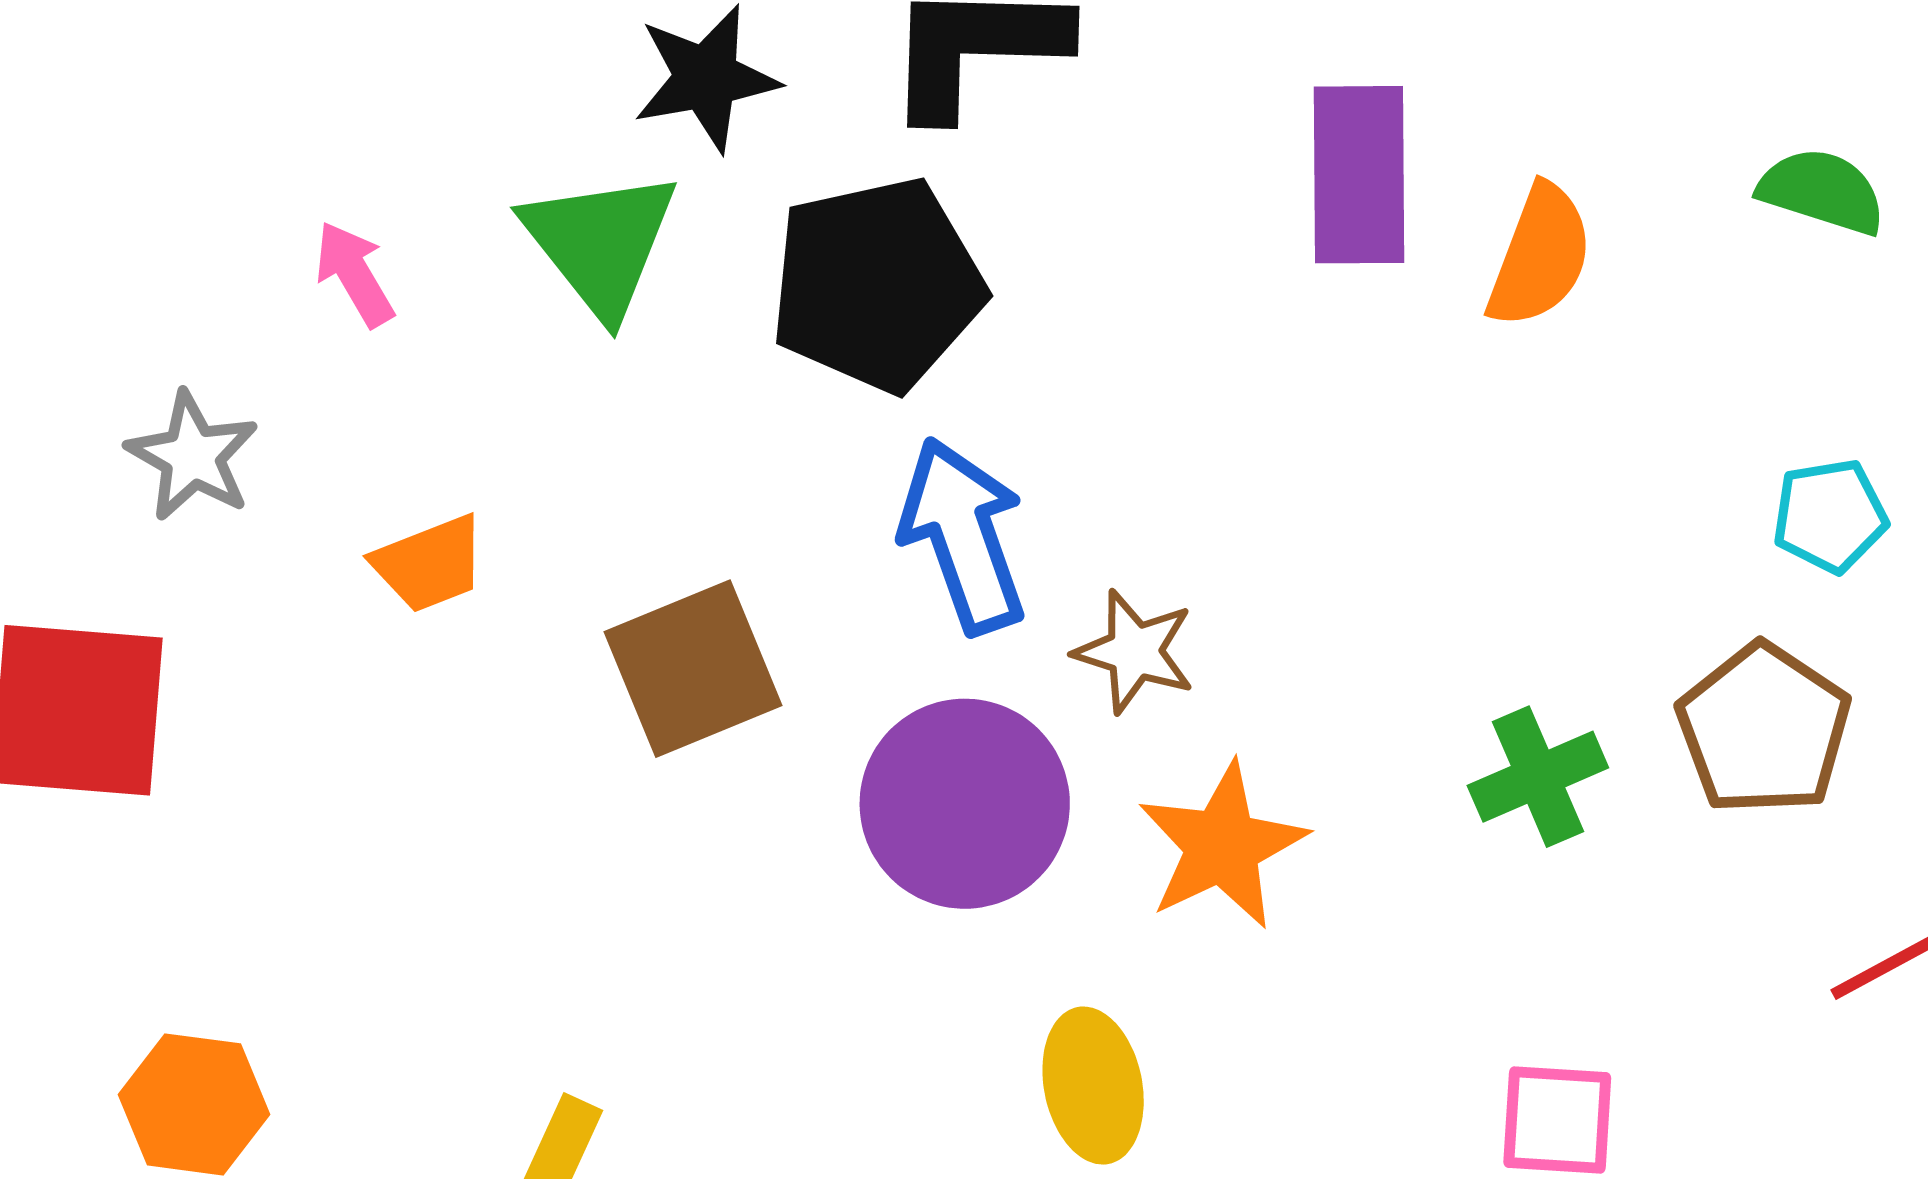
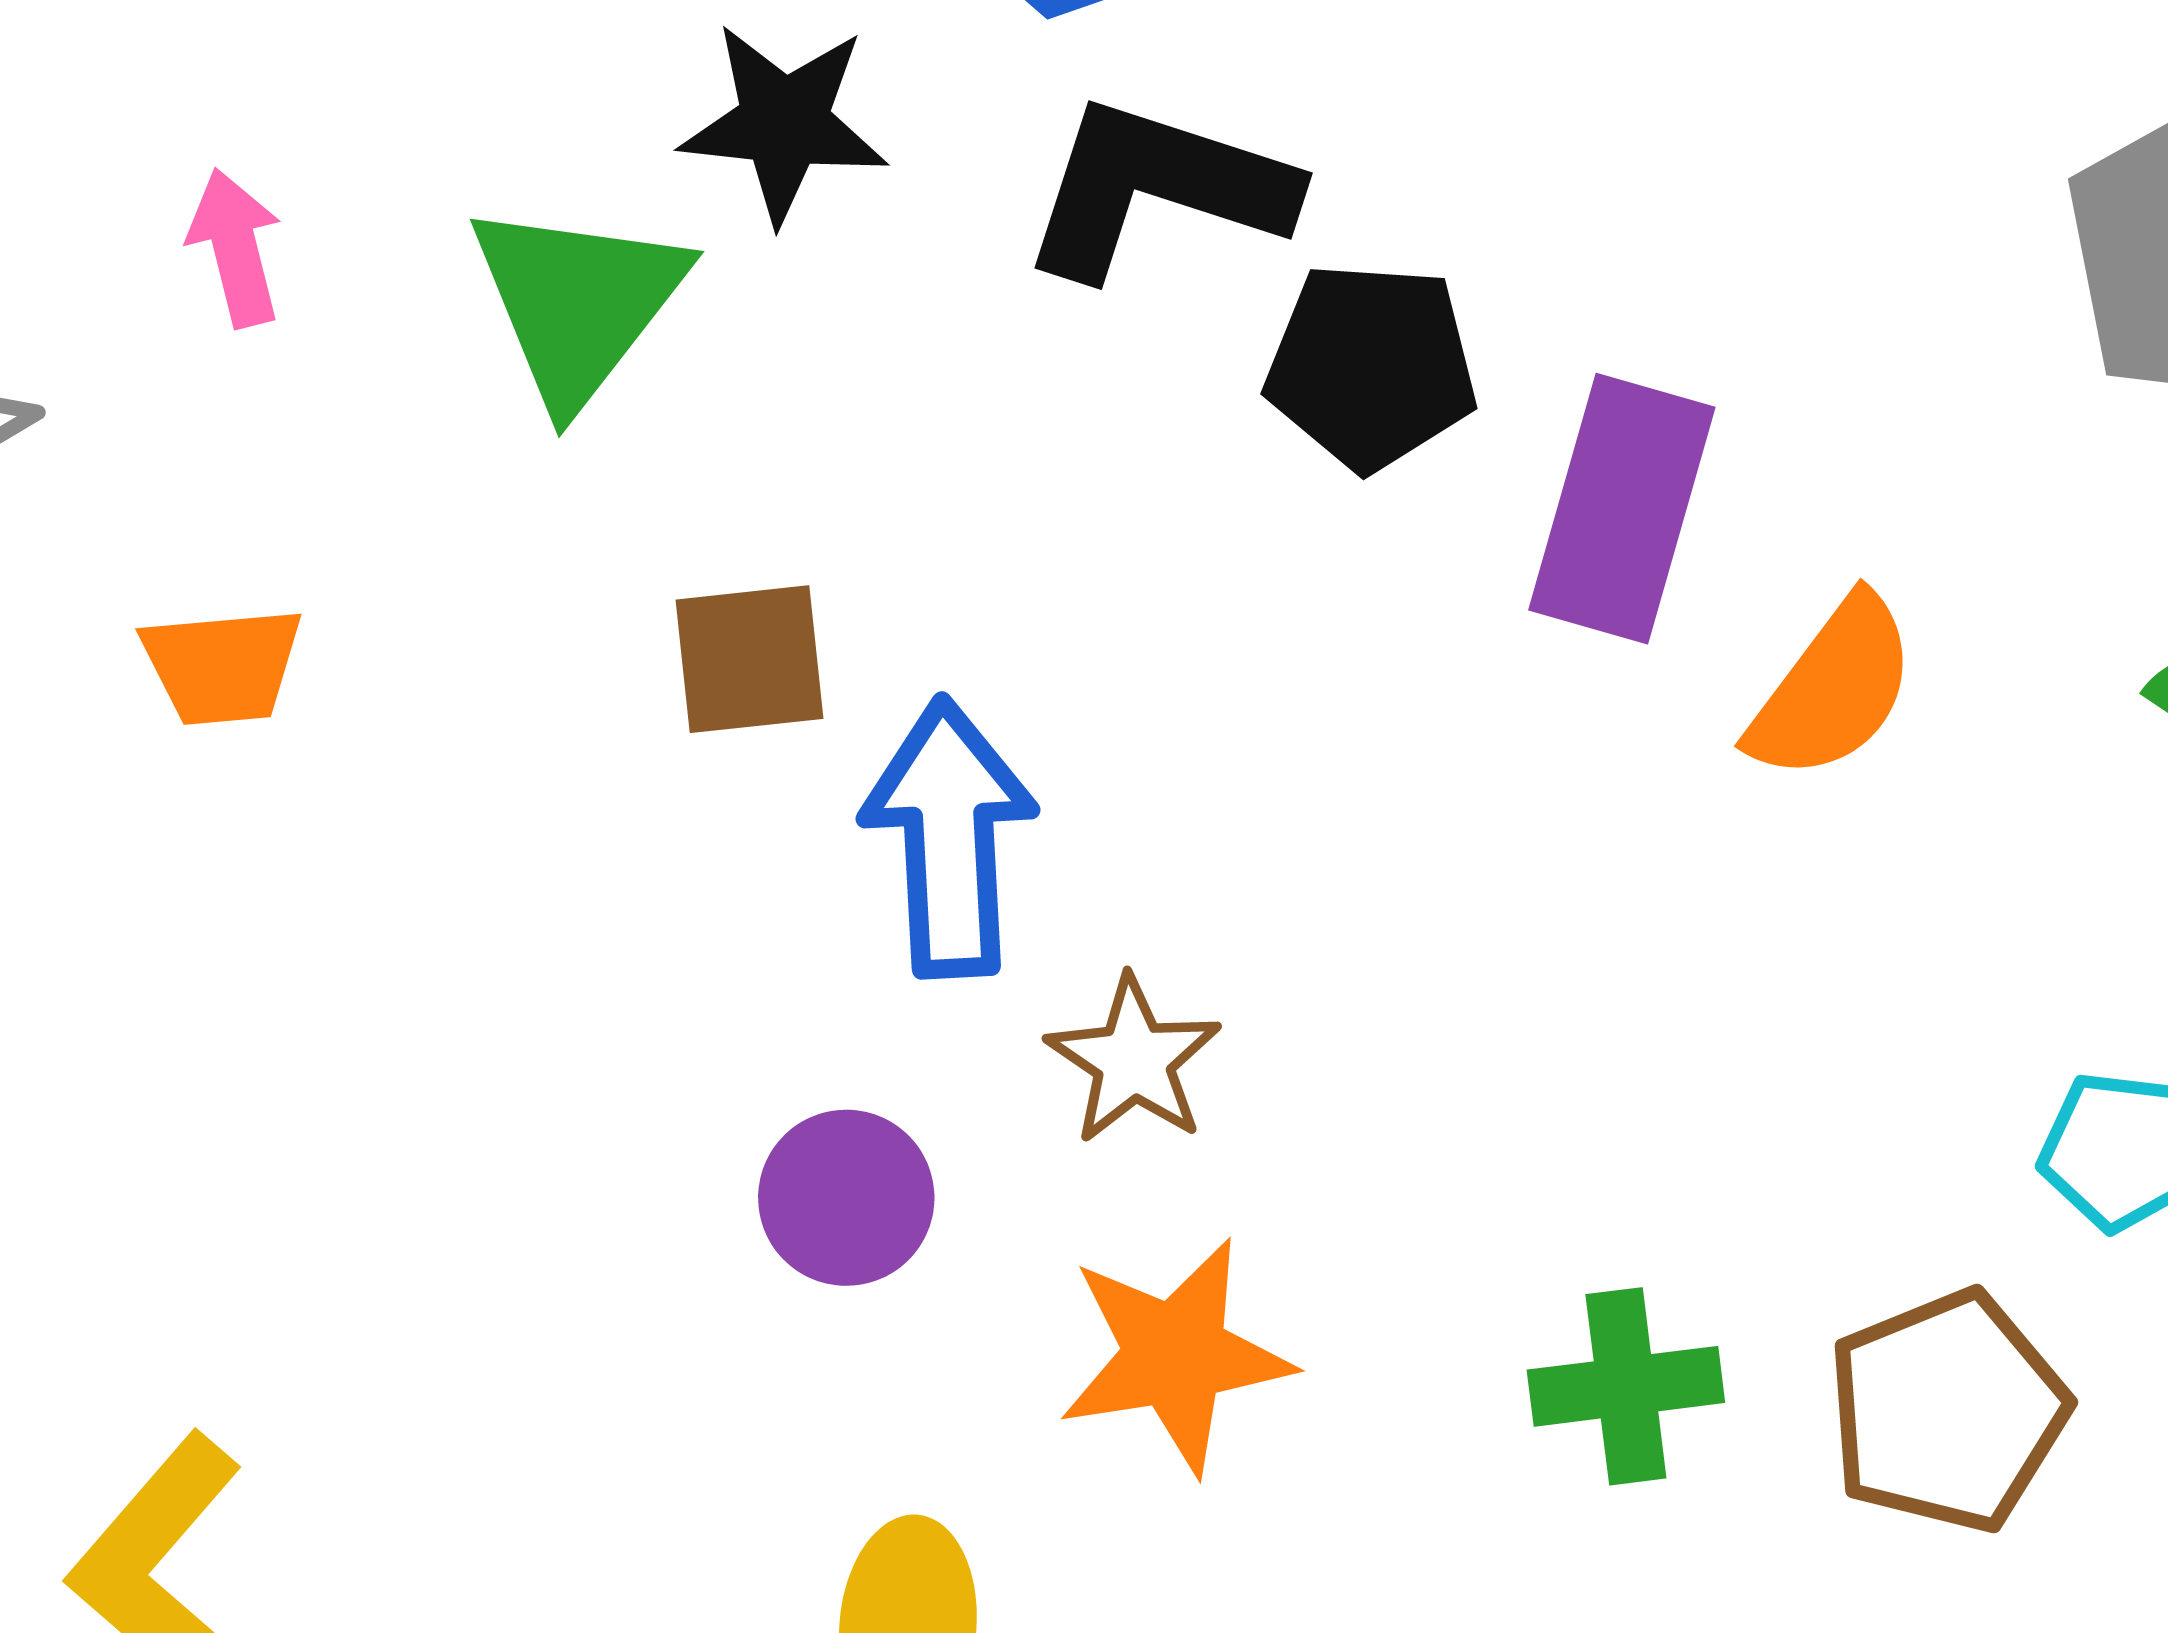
black pentagon: (877, 285) -> (1371, 366), moved, size x0.7
brown square: (693, 669) -> (750, 659), moved, size x0.7
purple circle: (965, 804) -> (846, 1198), size x0.6

